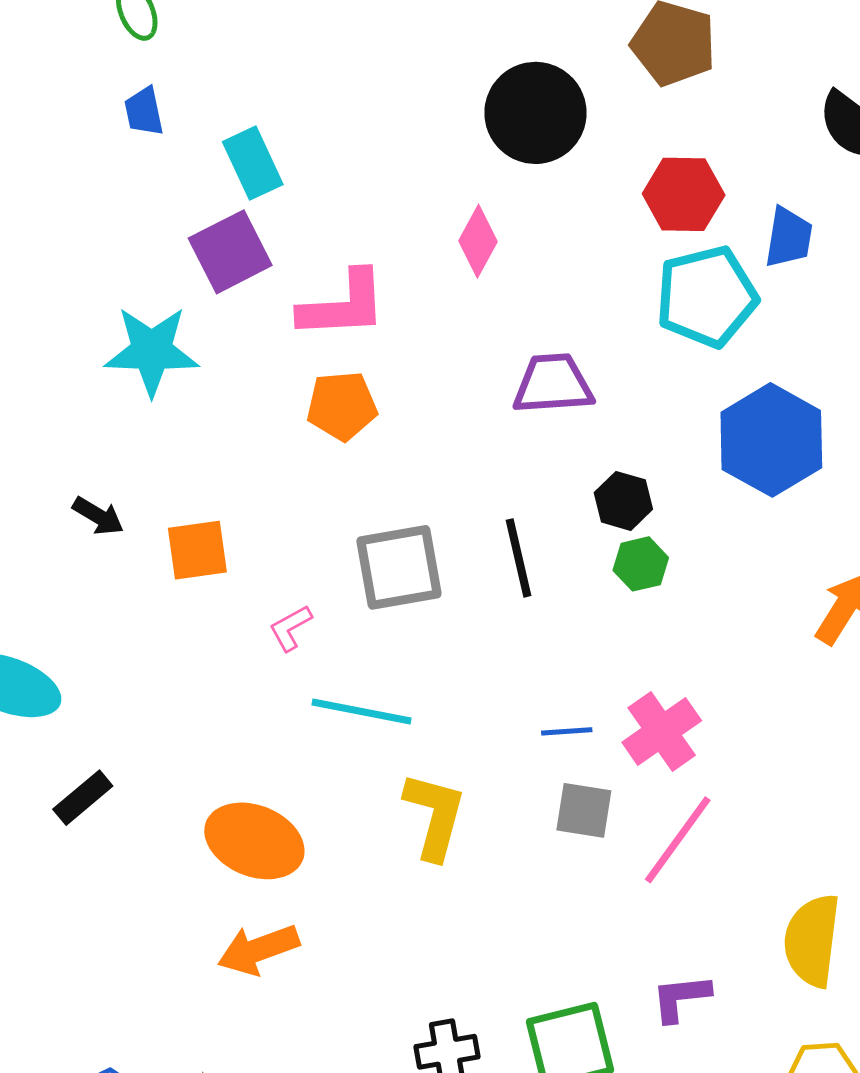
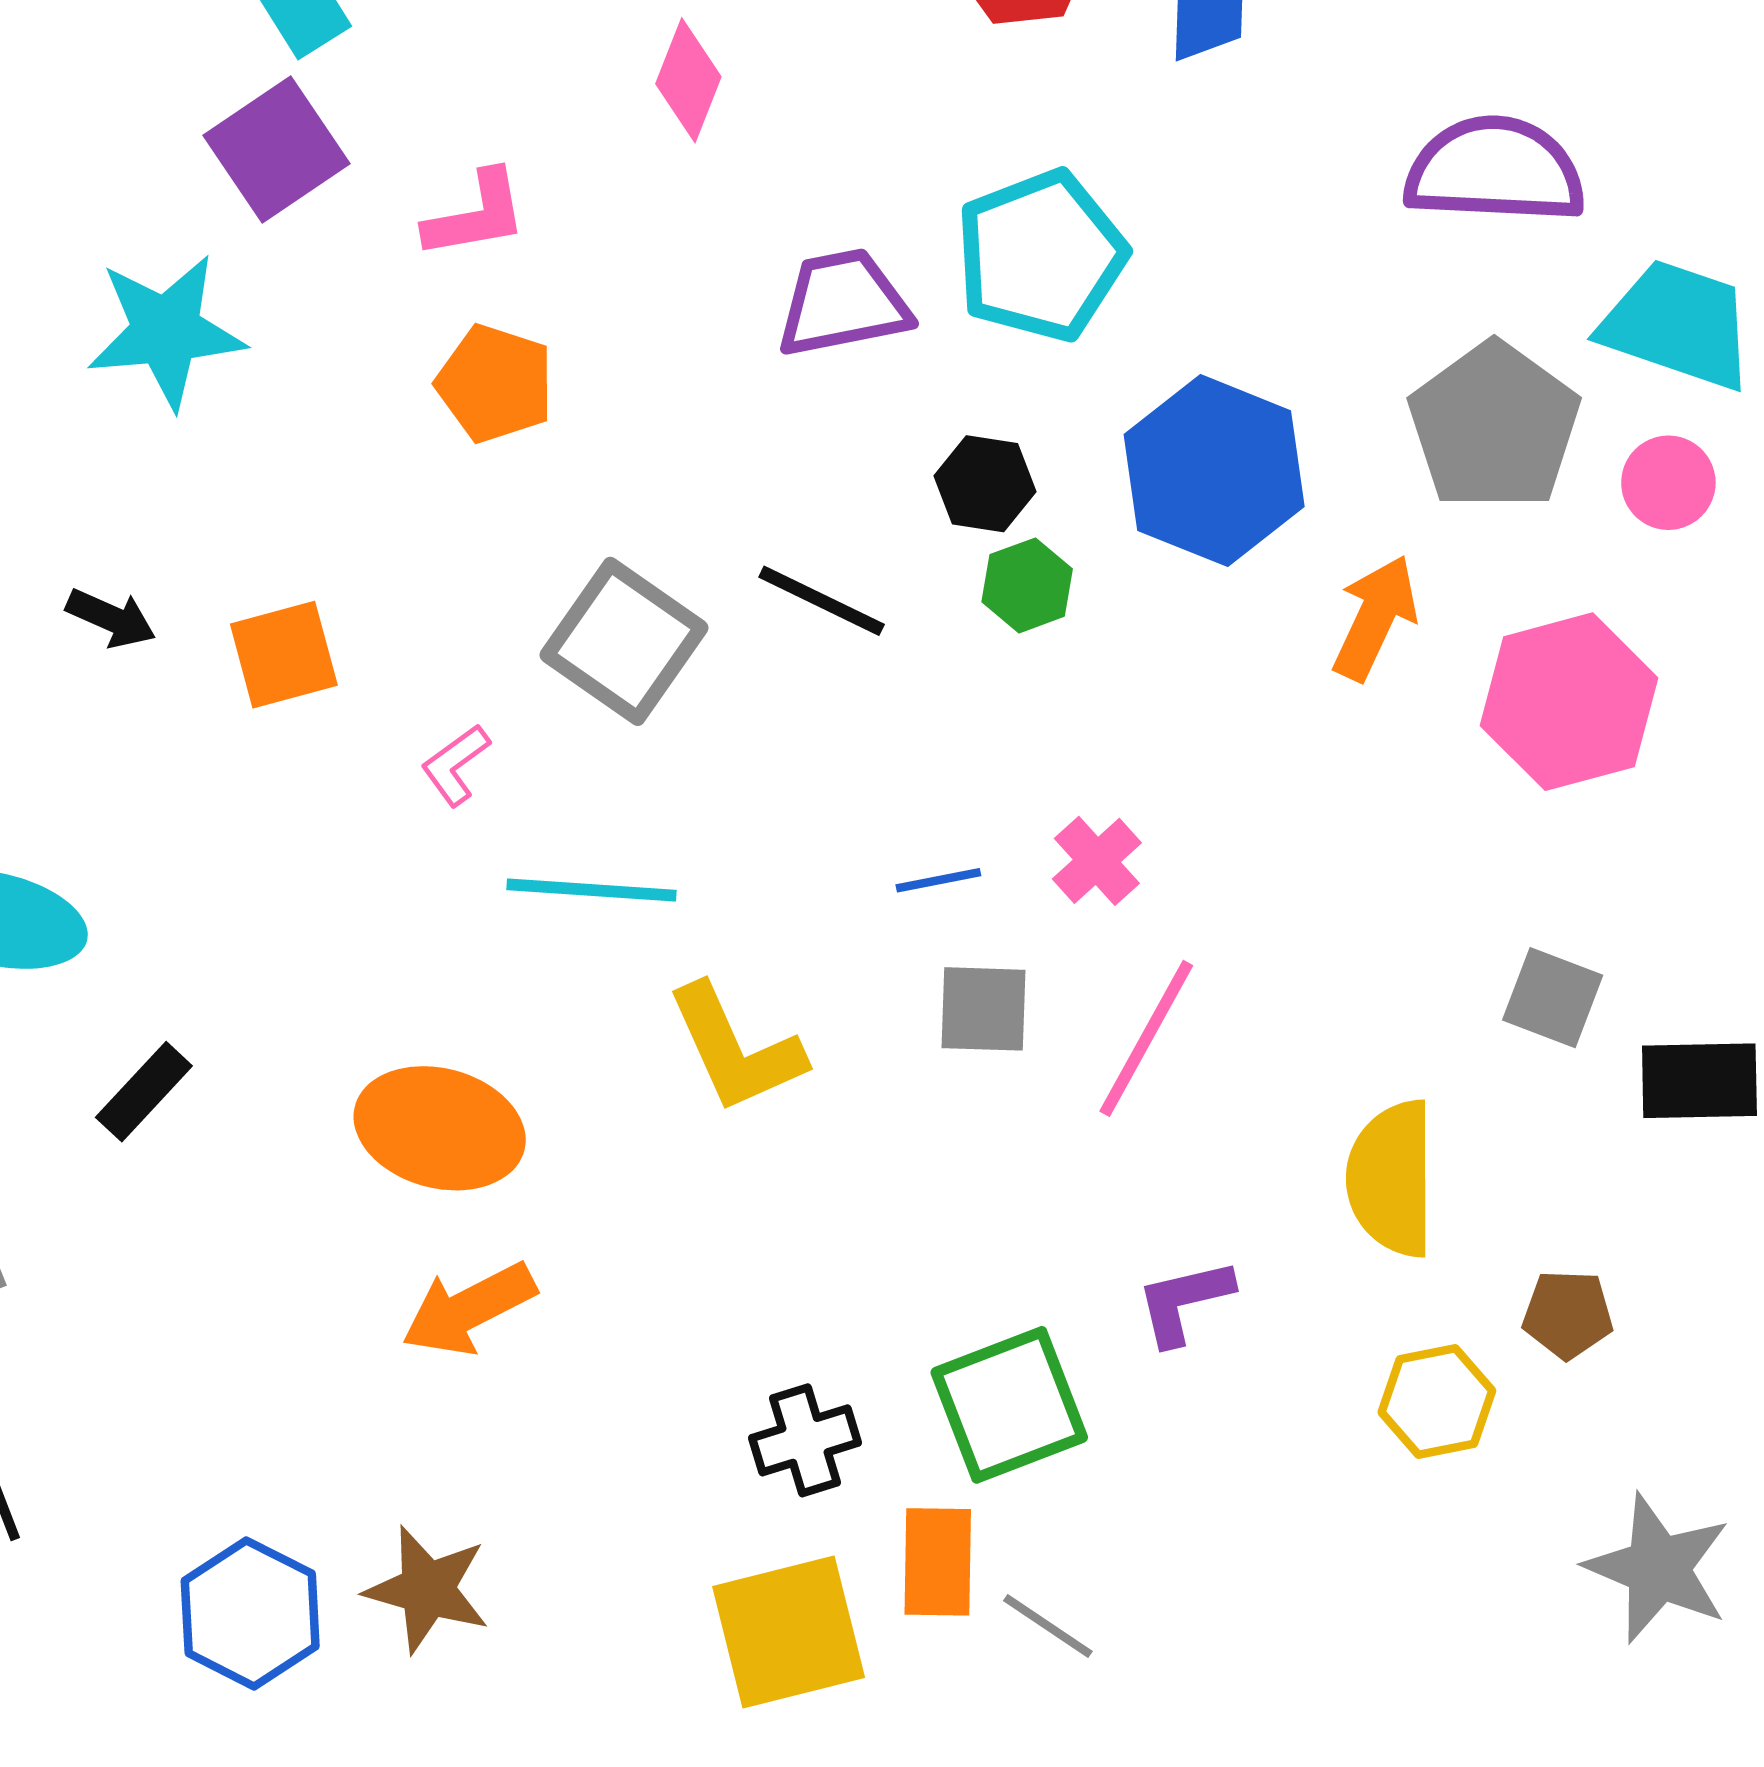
cyan pentagon: (707, 297) -> (1041, 256), moved
pink L-shape: (343, 305) -> (476, 215), size x0.7
orange pentagon: (342, 406) -> (495, 384), turned 30
blue hexagon: (771, 440) -> (1214, 471), moved
black line: (518, 558) -> (822, 601), turned -44
gray square: (399, 567) -> (624, 641), turned -38
pink cross: (662, 732) -> (1097, 861), size x0.7
yellow L-shape: (435, 816) -> (735, 1049), turned 148

